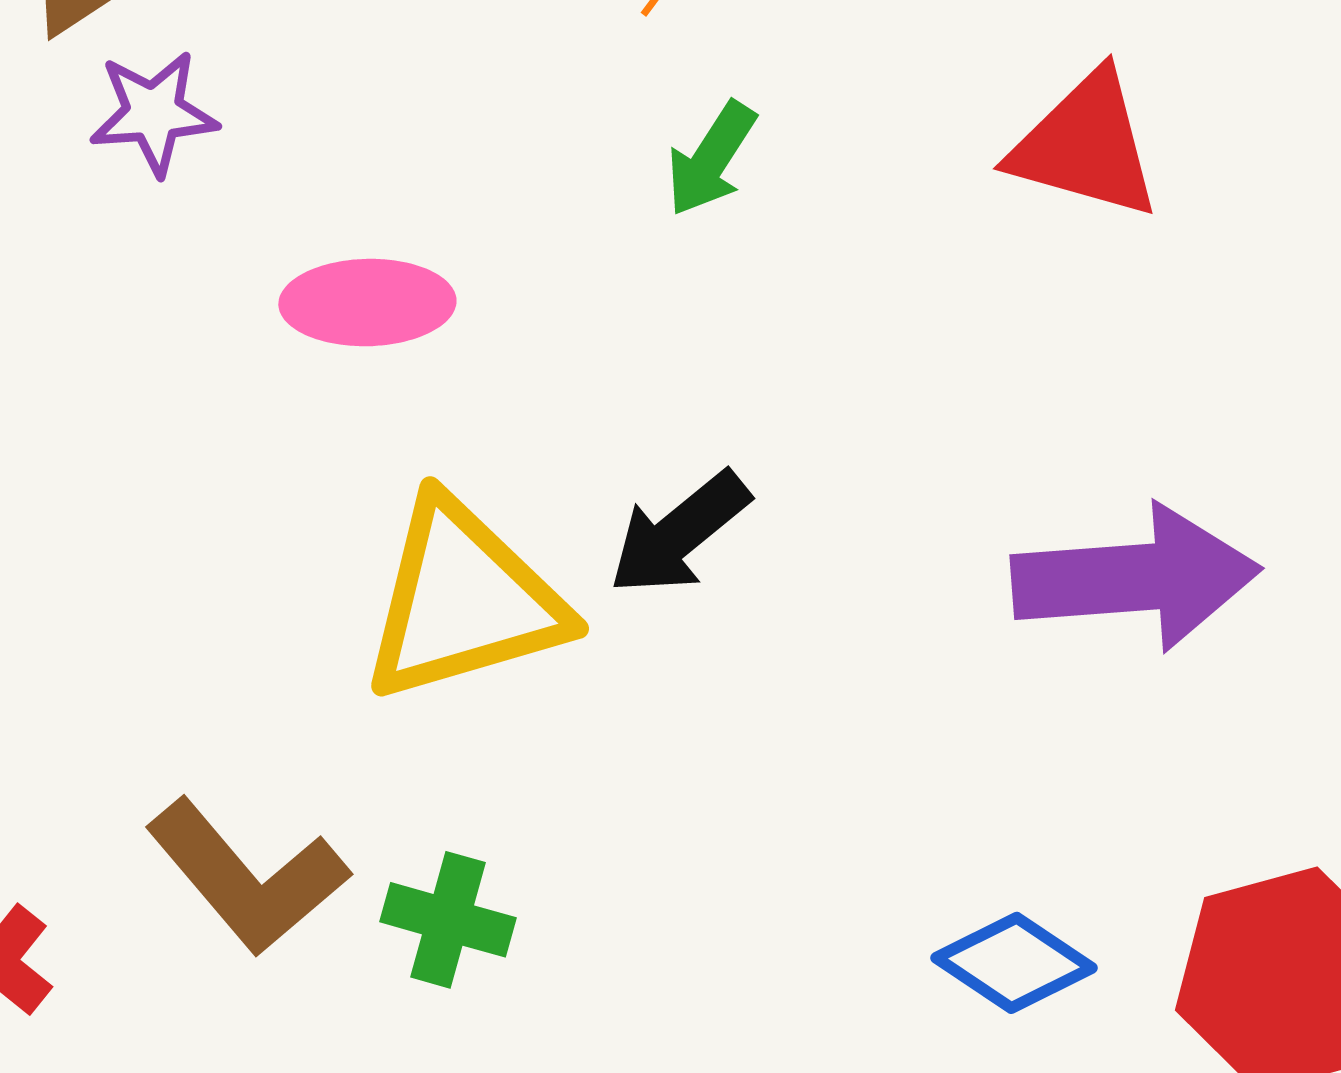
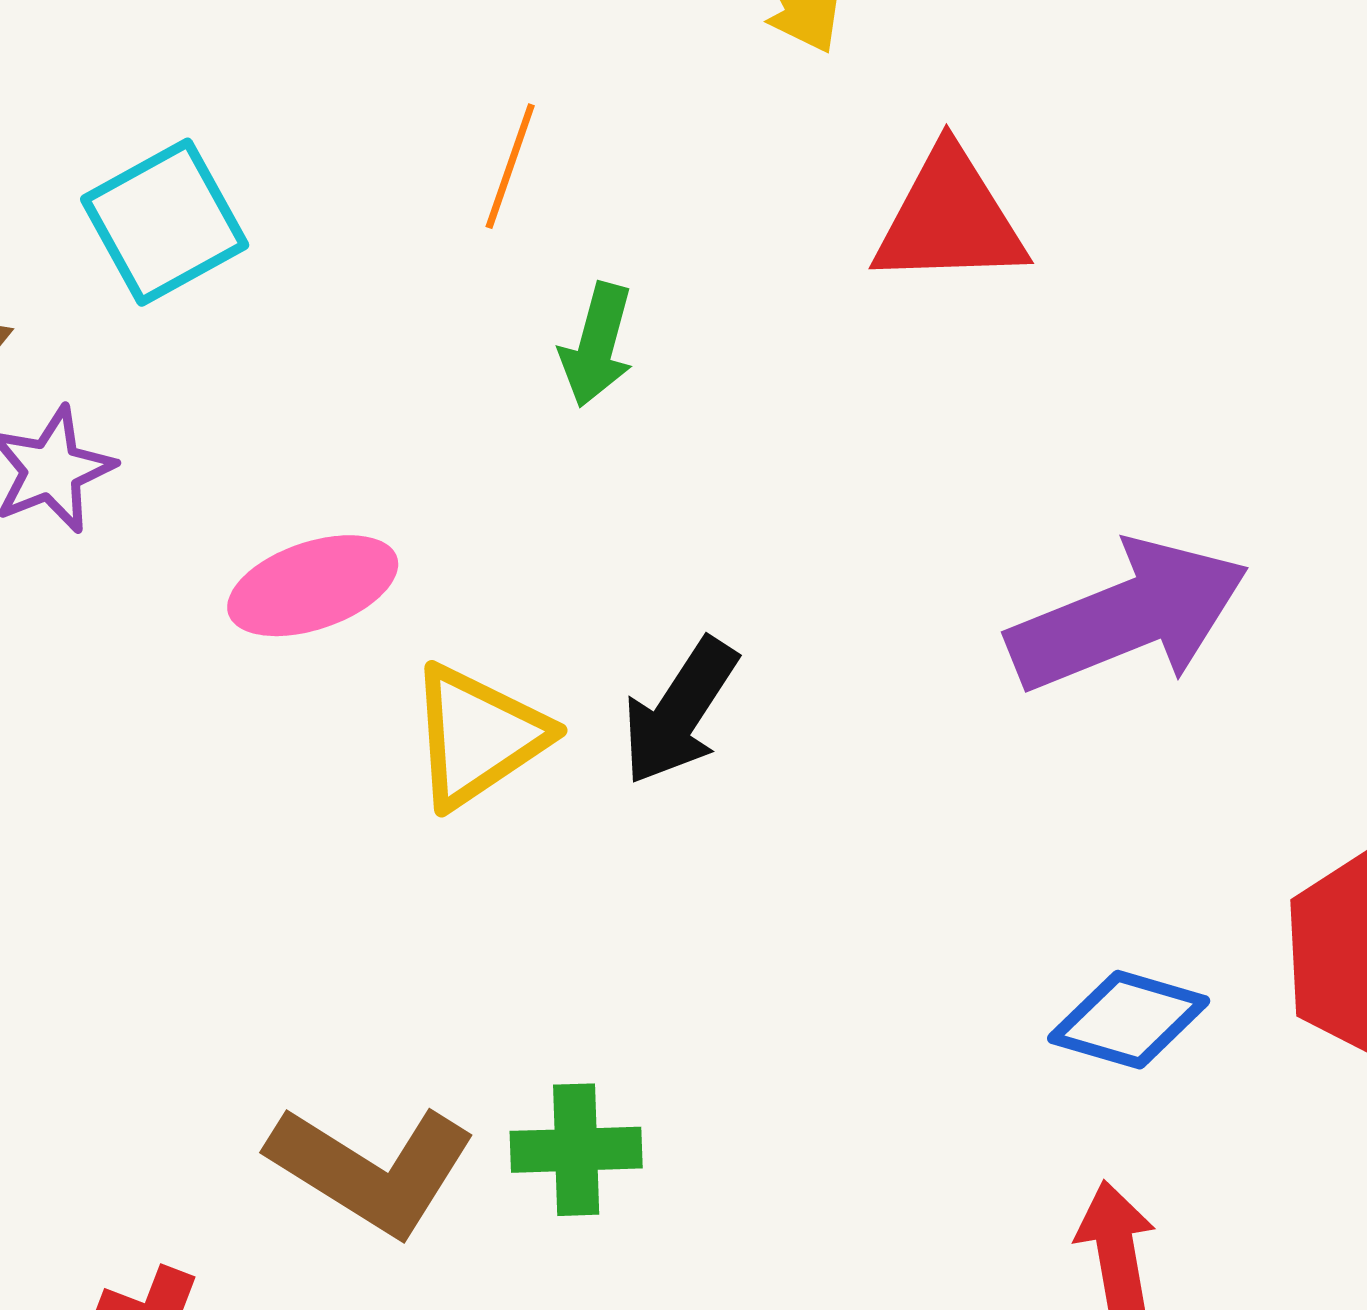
yellow triangle: (463, 600) -> (478, 736), moved, size x0.7

